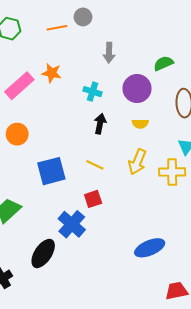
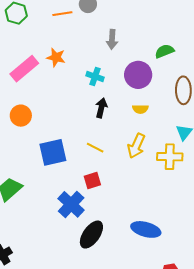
blue ellipse: (150, 248) -> (146, 229), turned 36
black ellipse: (43, 253) -> (91, 235), moved

